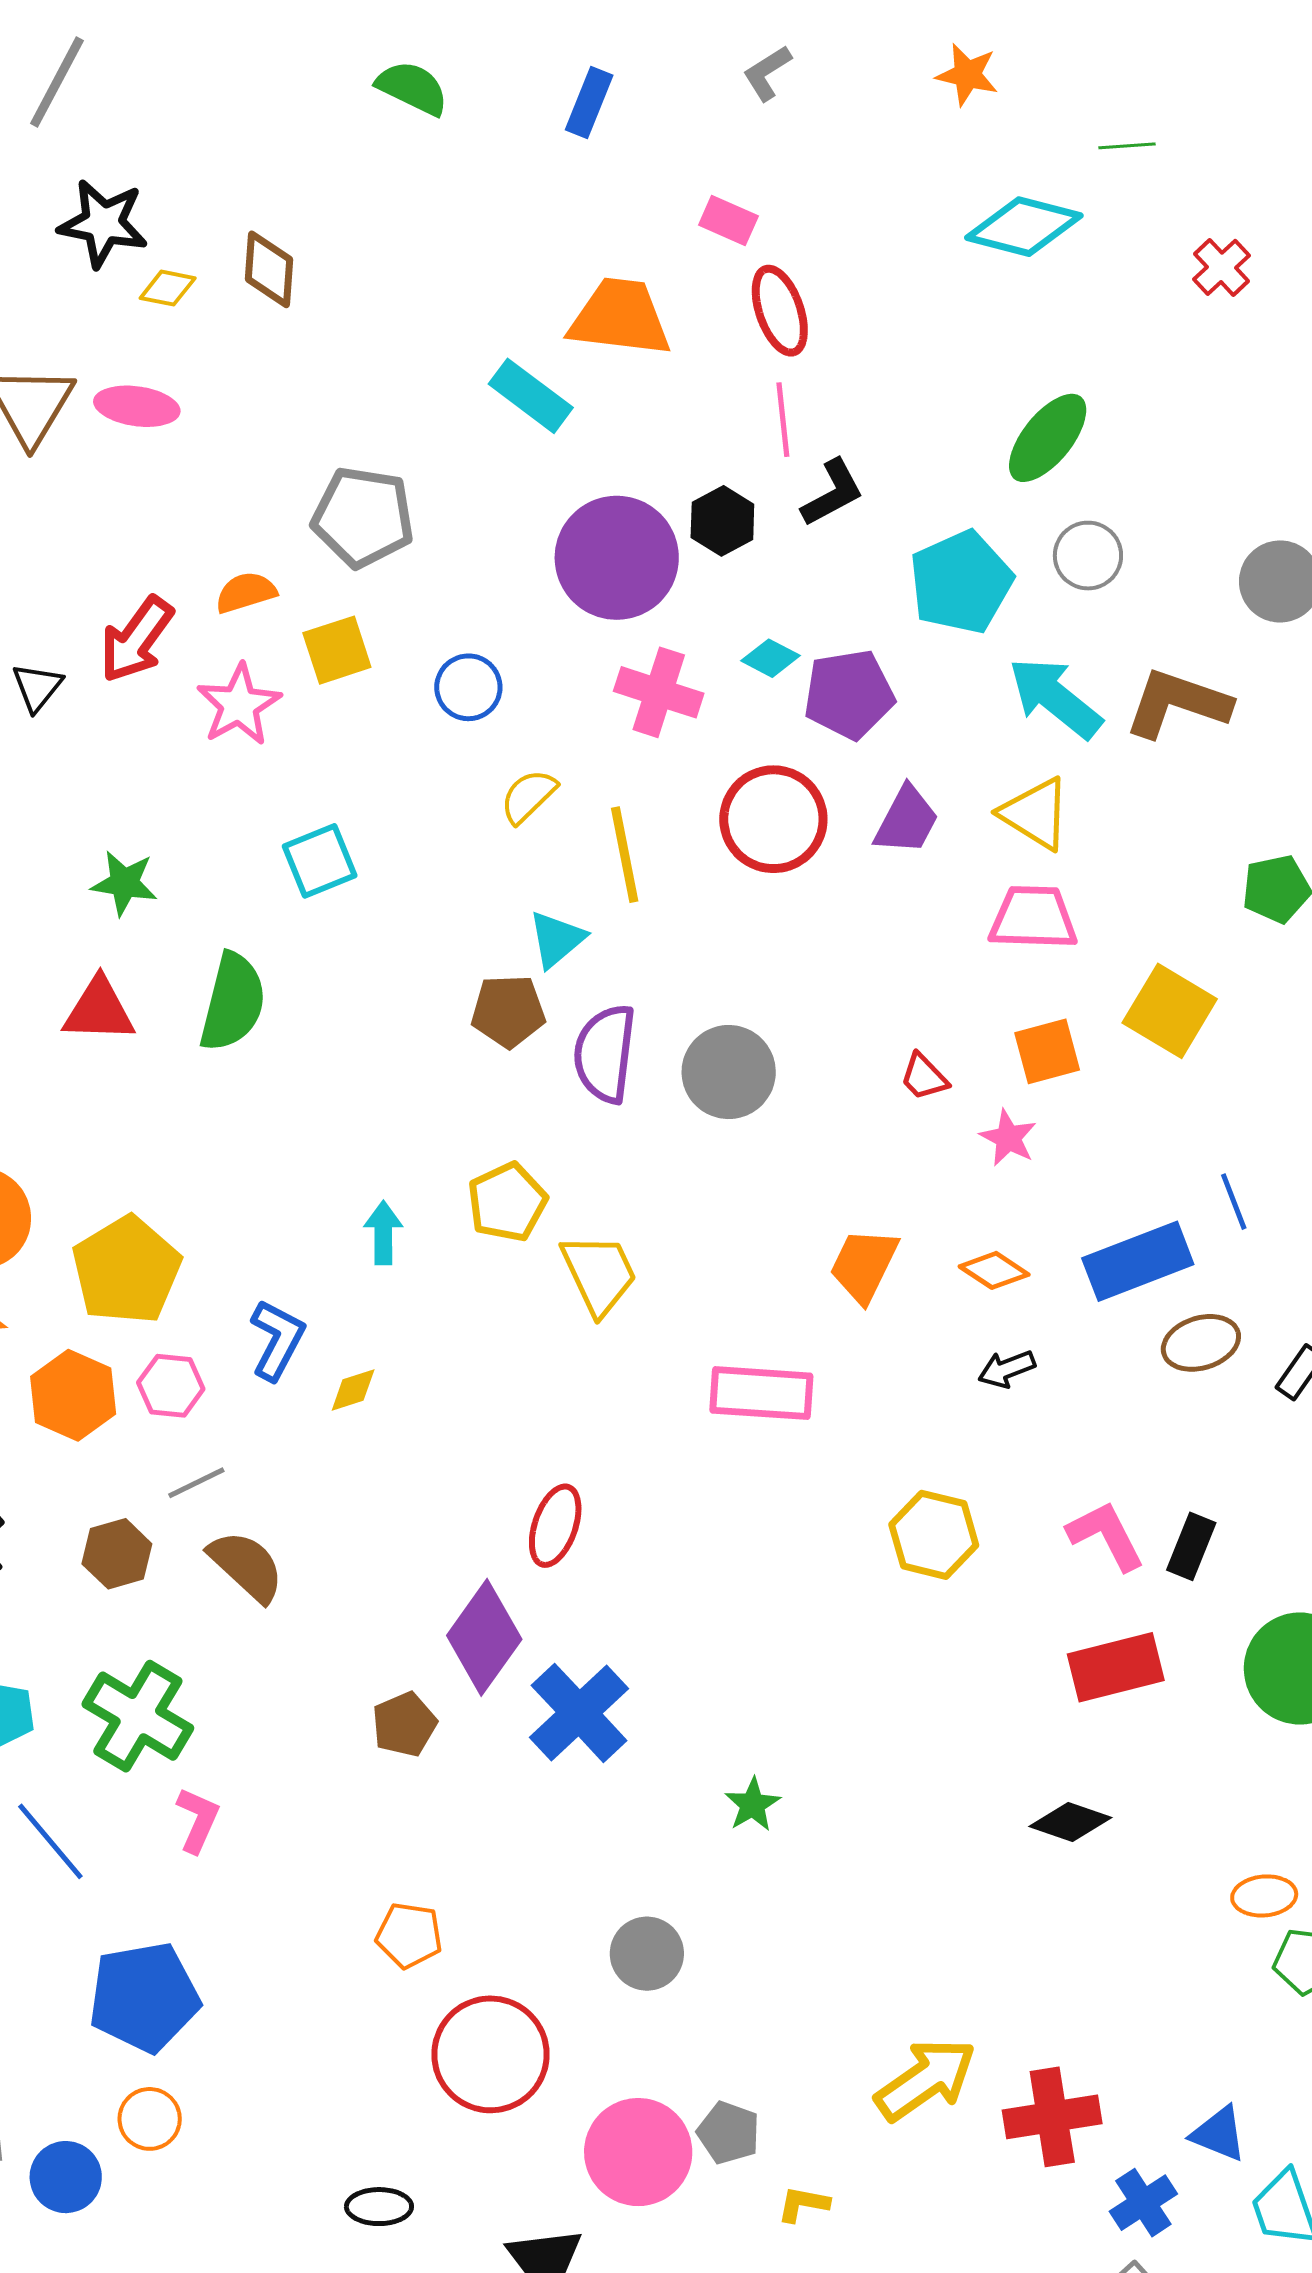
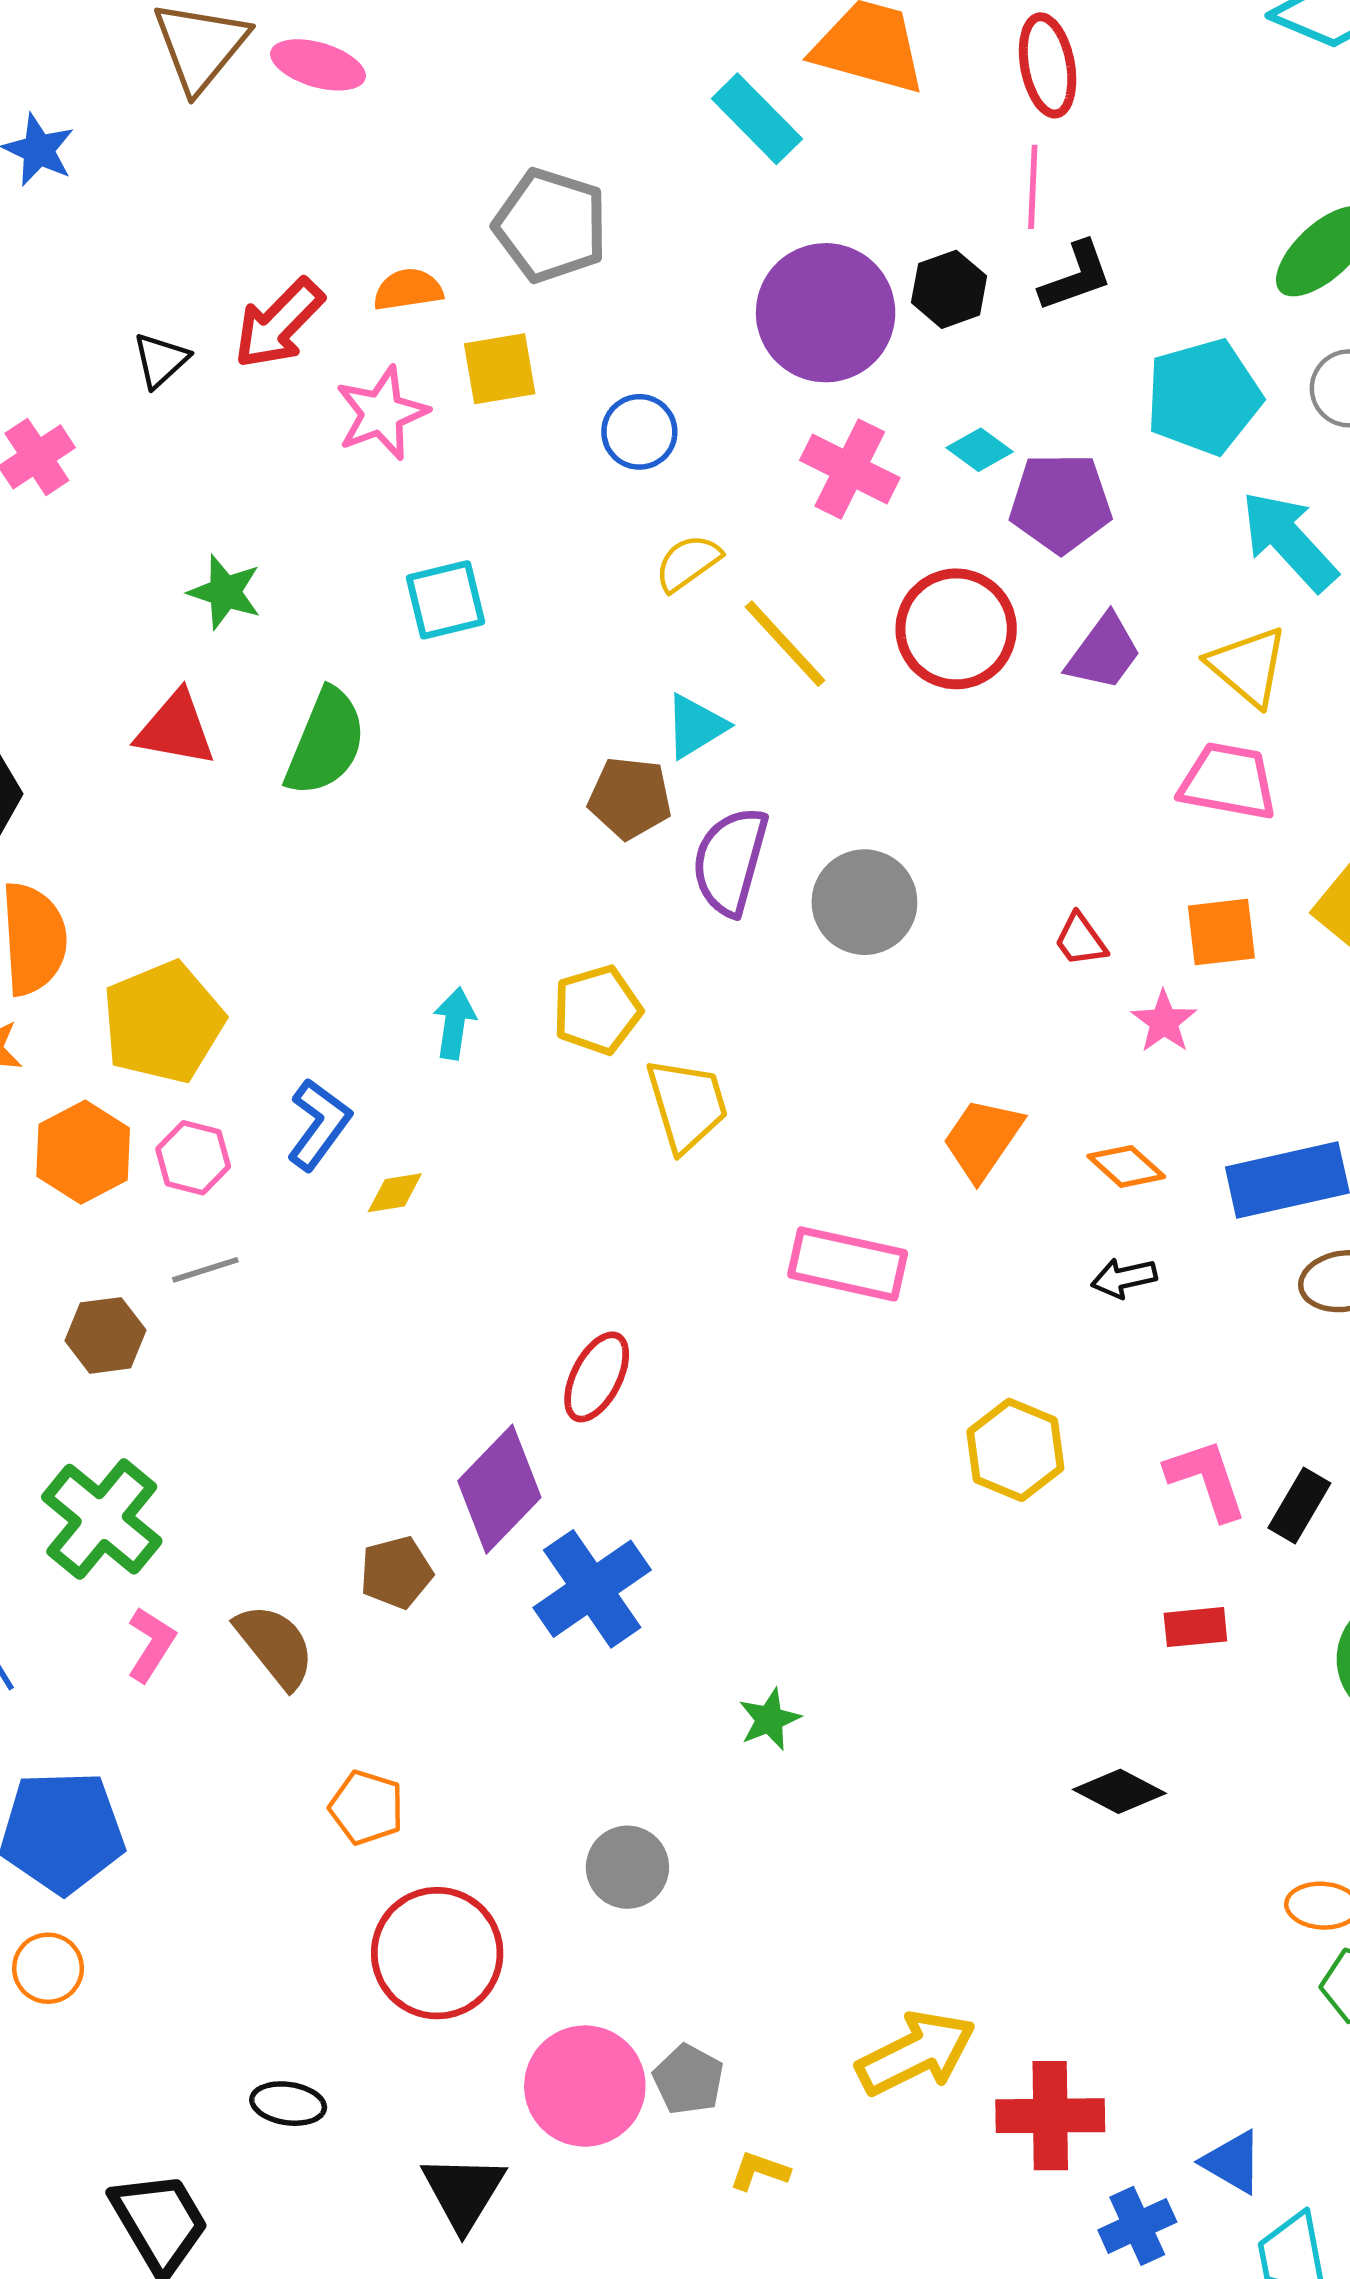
yellow line: (625, 855) -> (785, 644), turned -40
brown semicircle: (246, 1566) -> (275, 1646), moved
red rectangle: (1116, 1667) -> (1195, 1627), size x0.6

